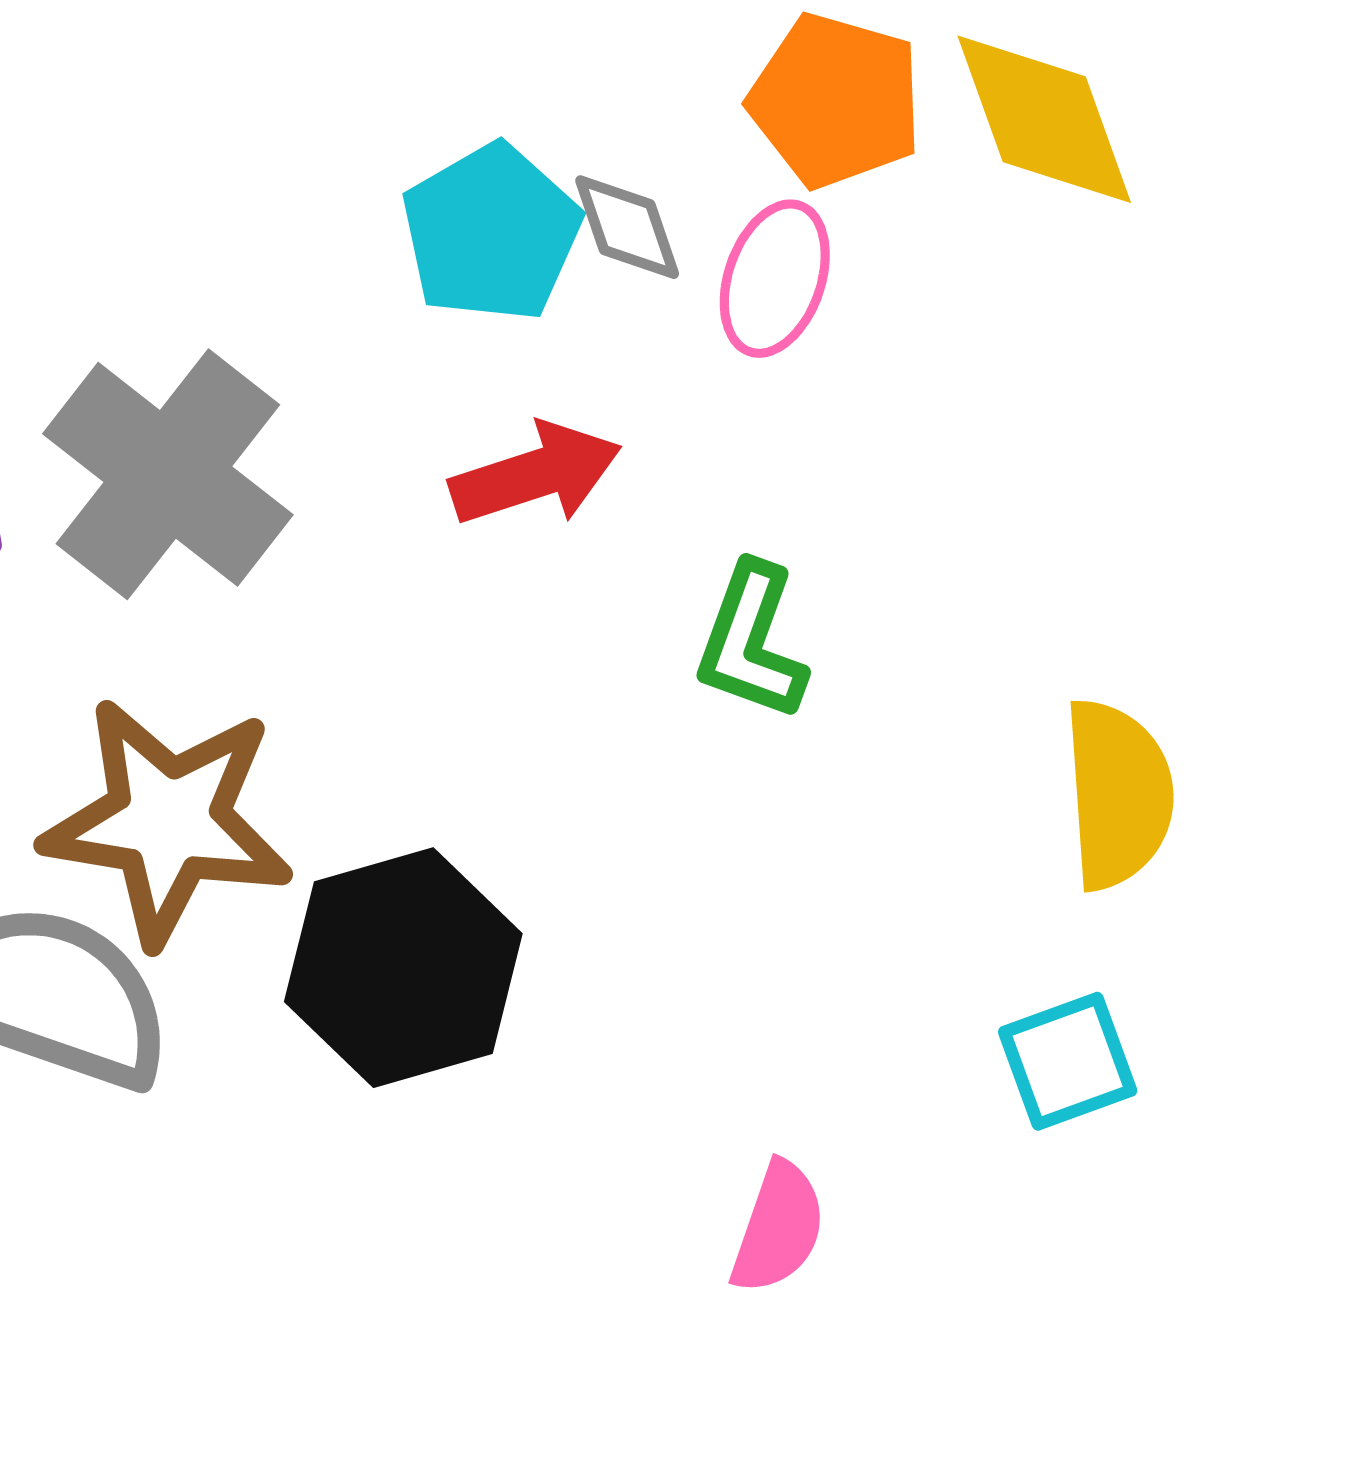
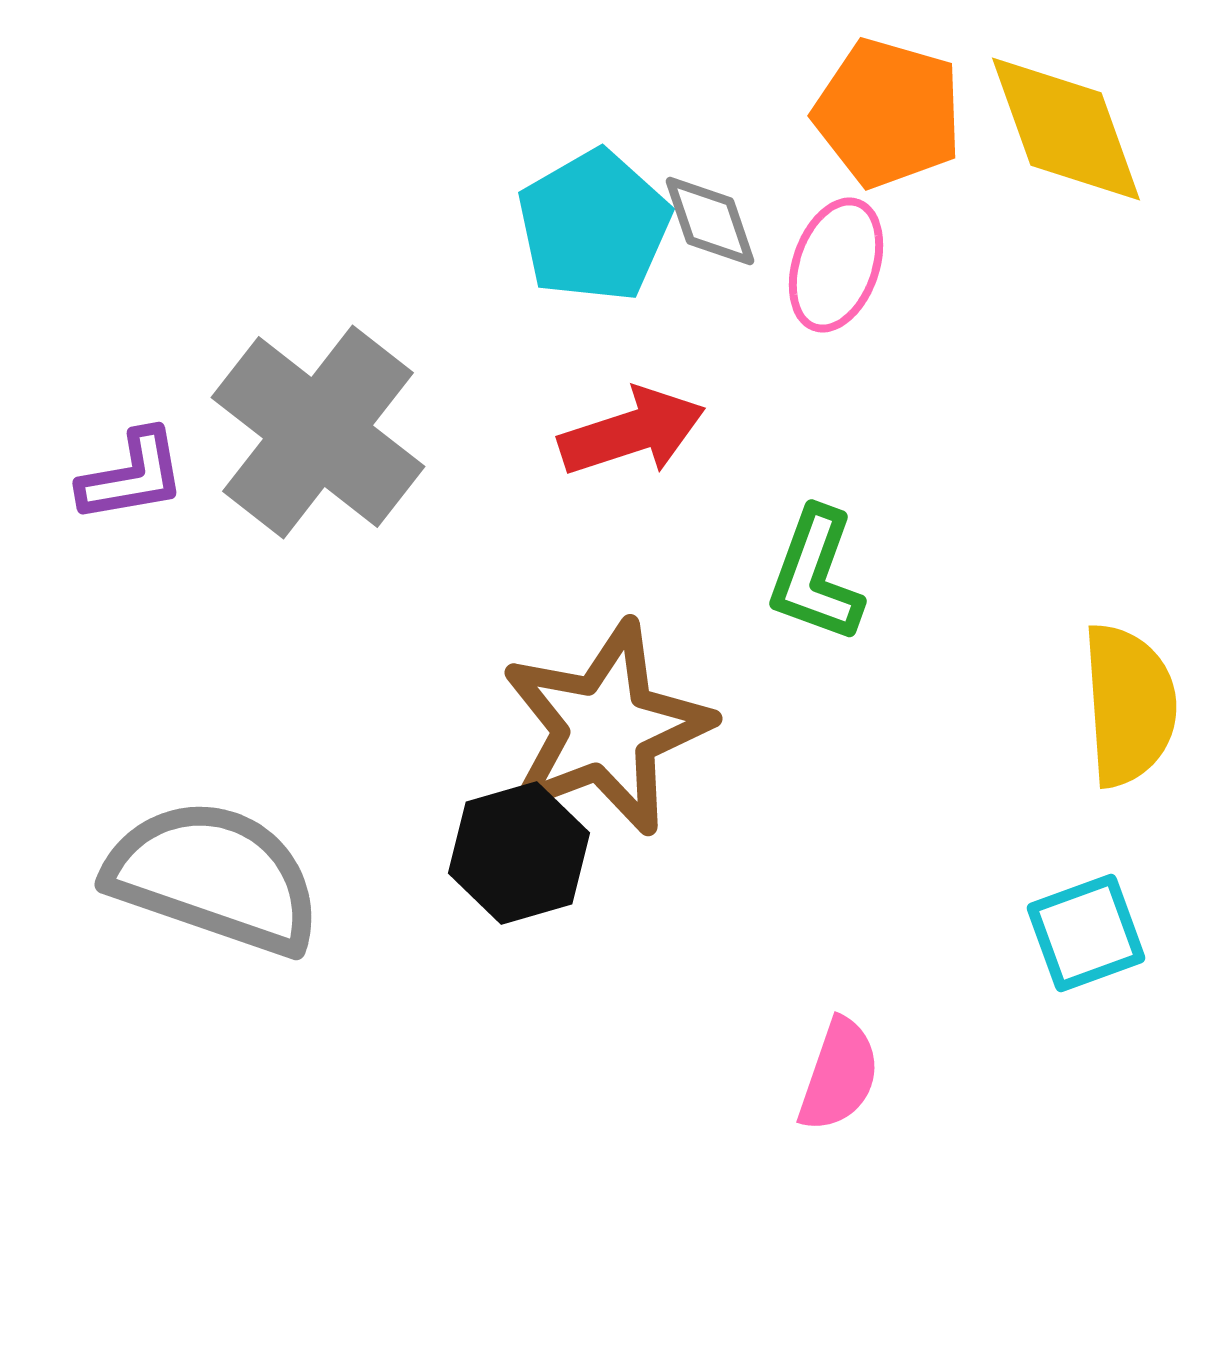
brown star: (168, 821) -> (606, 728), moved, turned -30
black hexagon: (403, 968) -> (519, 853), size x0.7

